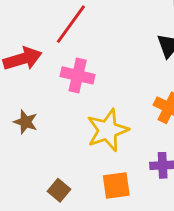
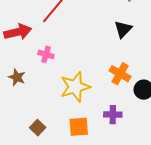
pink cross: (78, 75) -> (46, 54), moved, size x0.7

